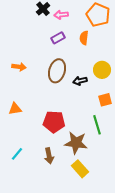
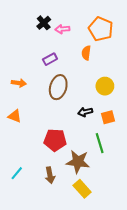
purple rectangle: (58, 38) -> (50, 59), moved
black arrow: (80, 81) -> (85, 112), moved
orange triangle: (15, 109) -> (15, 116), moved, turned 32

